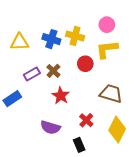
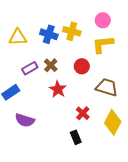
red circle: (85, 64) -> (82, 66), moved
purple semicircle: (50, 127) -> (25, 120), moved

